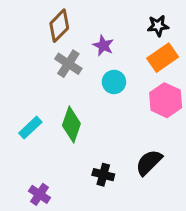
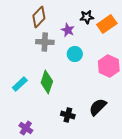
black star: (158, 26) -> (87, 17), moved
orange rectangle: (163, 58) -> (107, 24), moved
gray cross: (68, 64) -> (45, 42), turned -30

